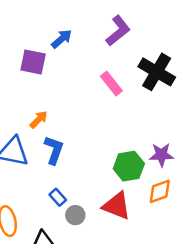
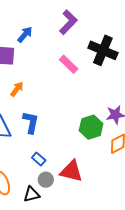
orange arrow: (39, 120) -> (17, 89), moved
red triangle: (117, 206) -> (71, 171), moved
gray circle: (75, 215) -> (46, 180), moved

